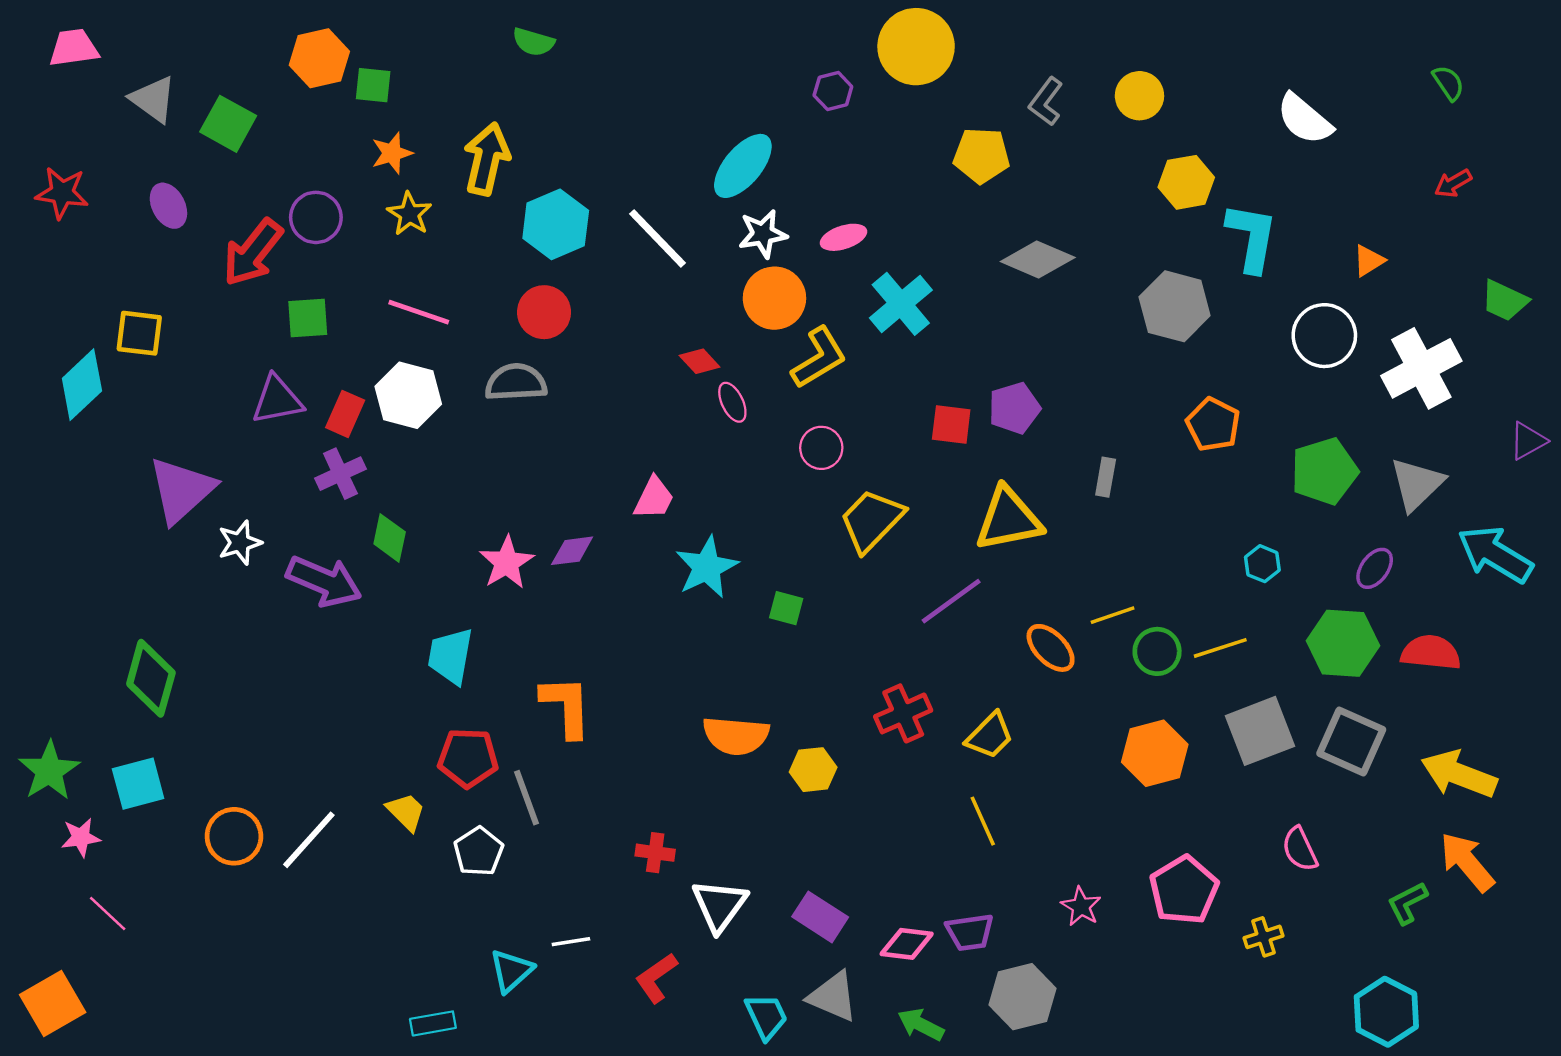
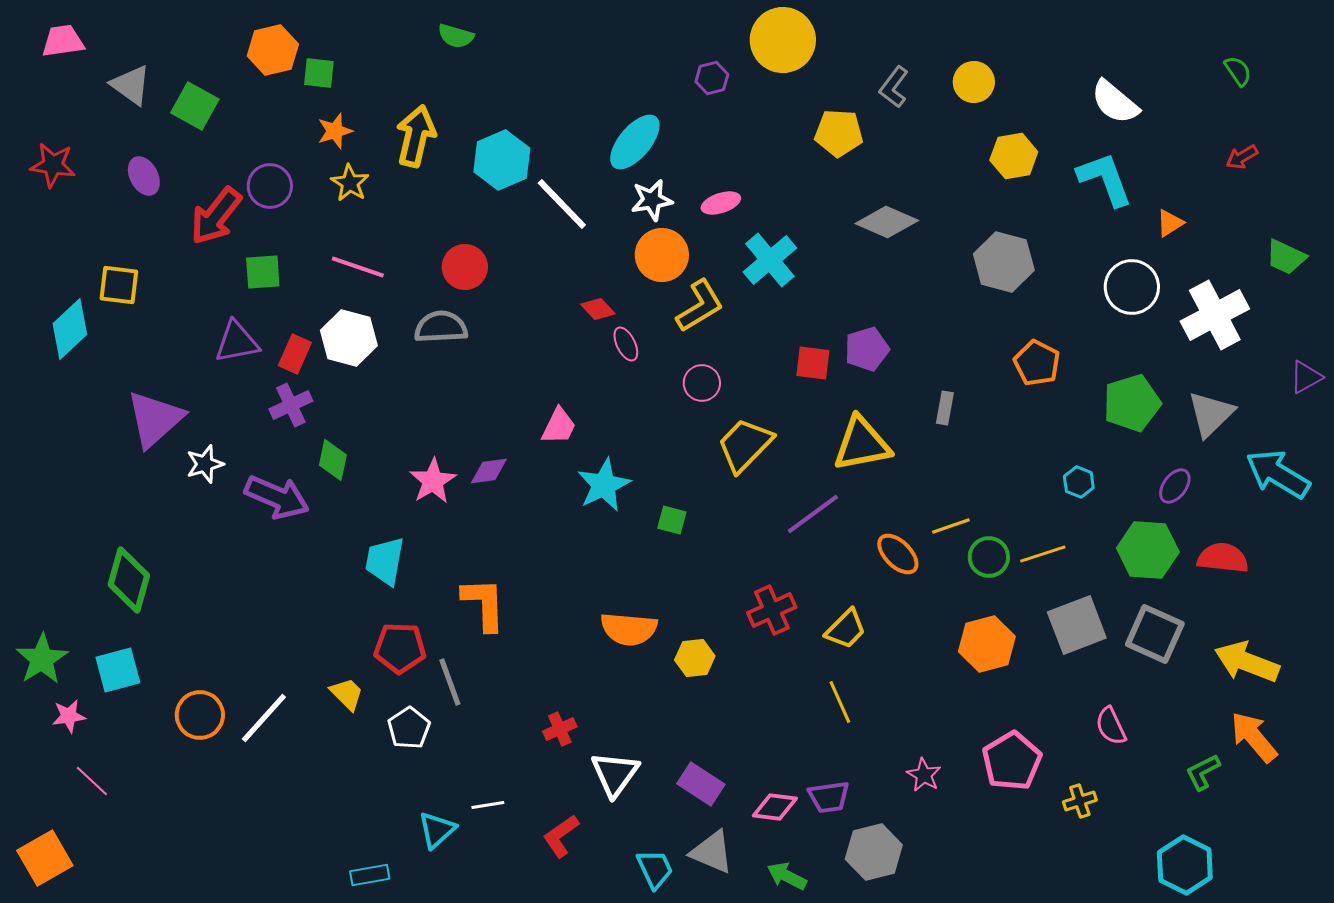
cyan hexagon: (556, 224) -> (502, 160), moved
cyan L-shape: (1252, 237) -> (1105, 179), moved, turned -30
red cross: (655, 853) -> (560, 729), turned -32

